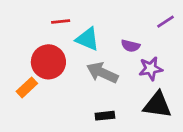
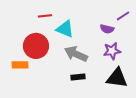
purple semicircle: (131, 46) -> (107, 29), moved
orange rectangle: (27, 87) -> (20, 65), turned 42
black rectangle: (105, 116) -> (78, 77), moved

